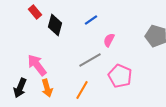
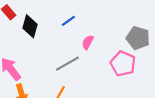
pink pentagon: (120, 76) -> (123, 64), moved

